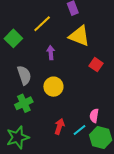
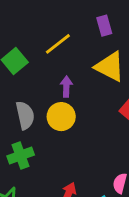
yellow circle: (53, 87) -> (61, 117), moved

